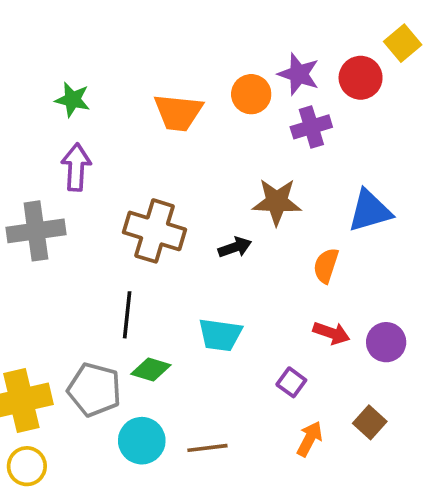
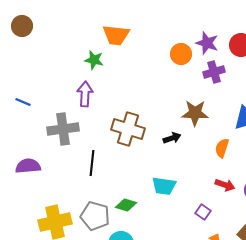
green star: (72, 100) -> (94, 60), moved
orange trapezoid: (178, 112) -> (116, 35), moved
black line: (127, 315) -> (92, 163), moved

